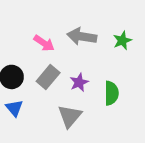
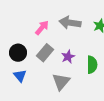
pink arrow: (44, 43) -> (42, 28), turned -84

